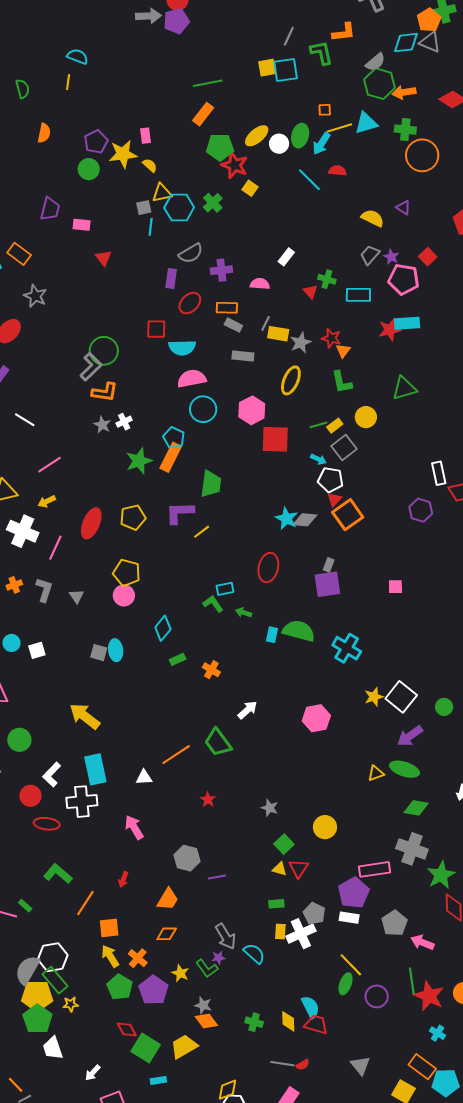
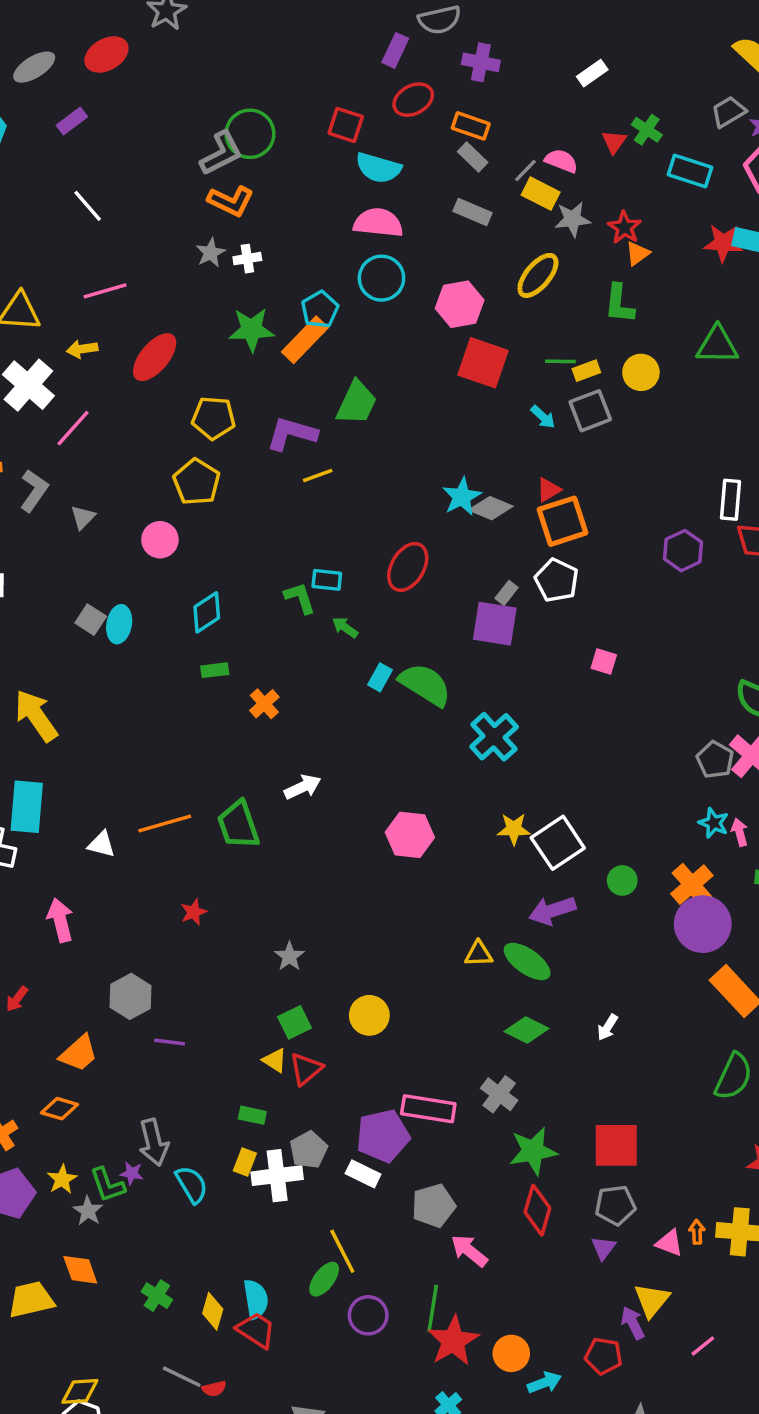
pink semicircle: (260, 284) -> (561, 161), moved
white pentagon: (330, 480) -> (557, 580), moved
red ellipse: (91, 523) -> (155, 357), moved
yellow pentagon: (127, 573) -> (197, 482), moved
gray cross: (412, 849) -> (499, 1094), size x0.7
gray star: (203, 1005) -> (88, 1211), moved

